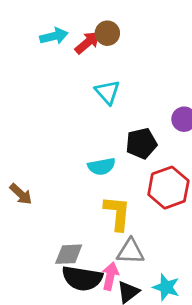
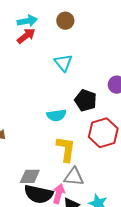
red arrow: (87, 43) -> (26, 36), moved
black pentagon: (141, 143) -> (86, 100), turned 30

